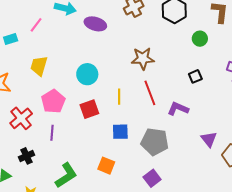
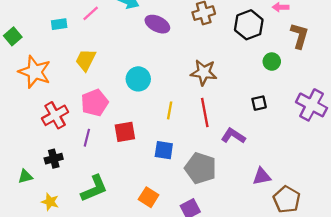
red square: (89, 109) -> (125, 132), moved
purple triangle: (209, 139) -> (262, 176), turned 48
orange square: (106, 166) -> (149, 197), moved

